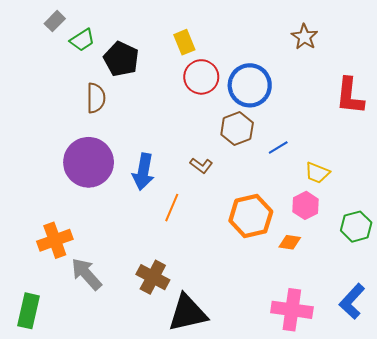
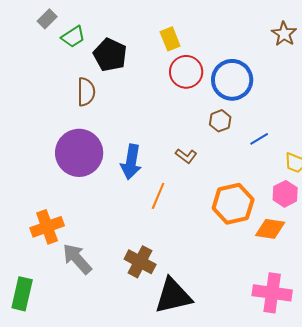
brown hexagon: (237, 129) -> (220, 121), size x0.7
orange diamond: (290, 242) -> (270, 229), size x1.4

